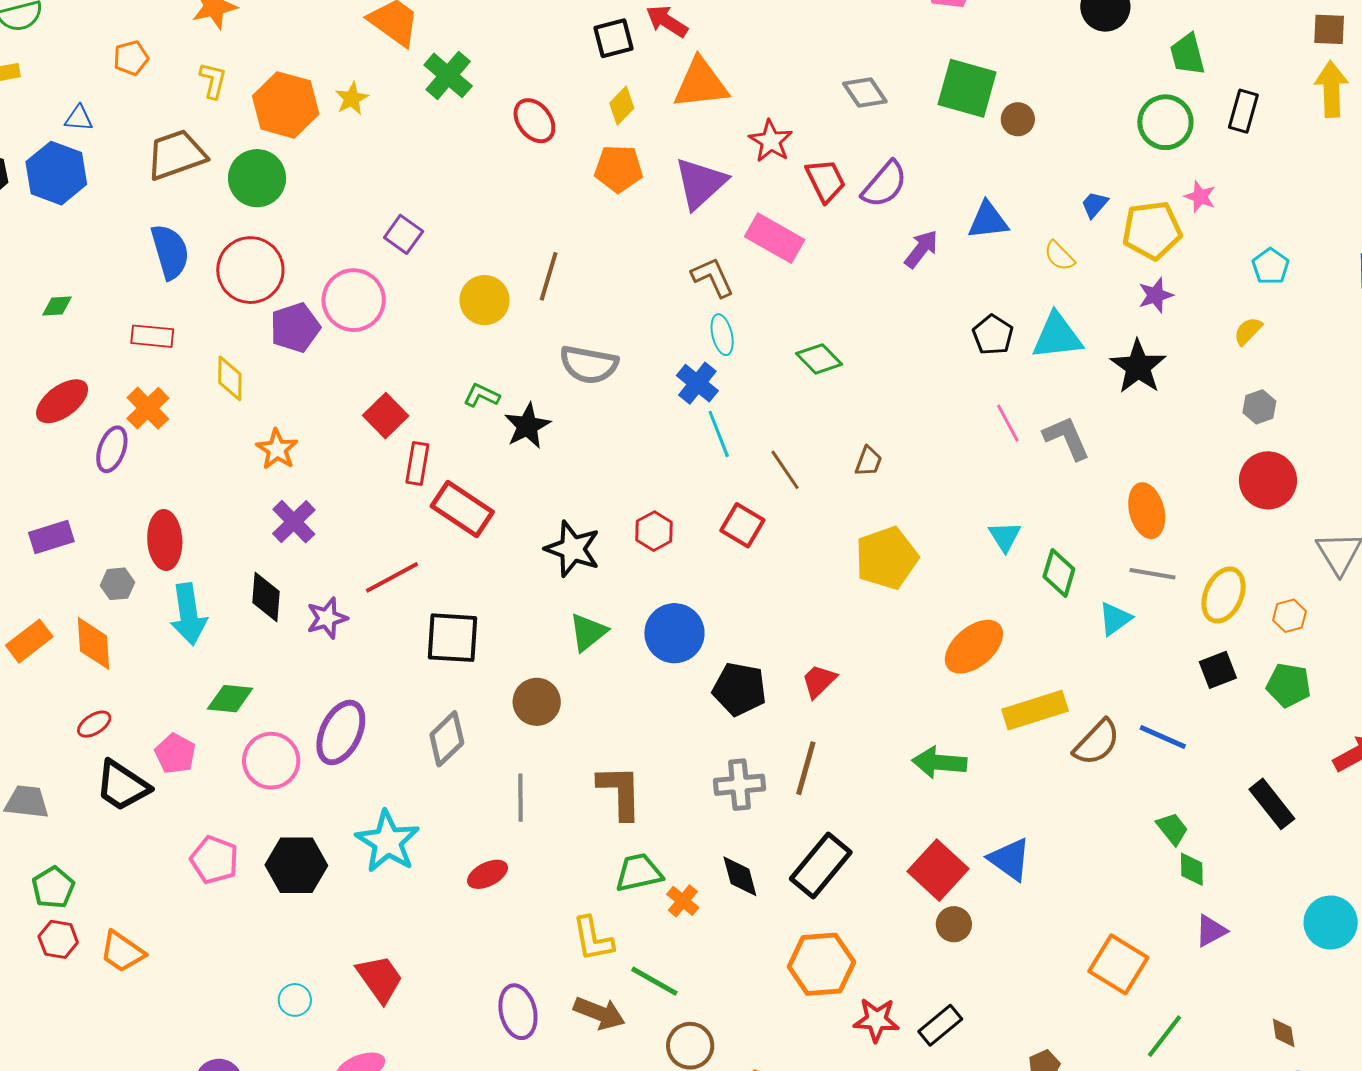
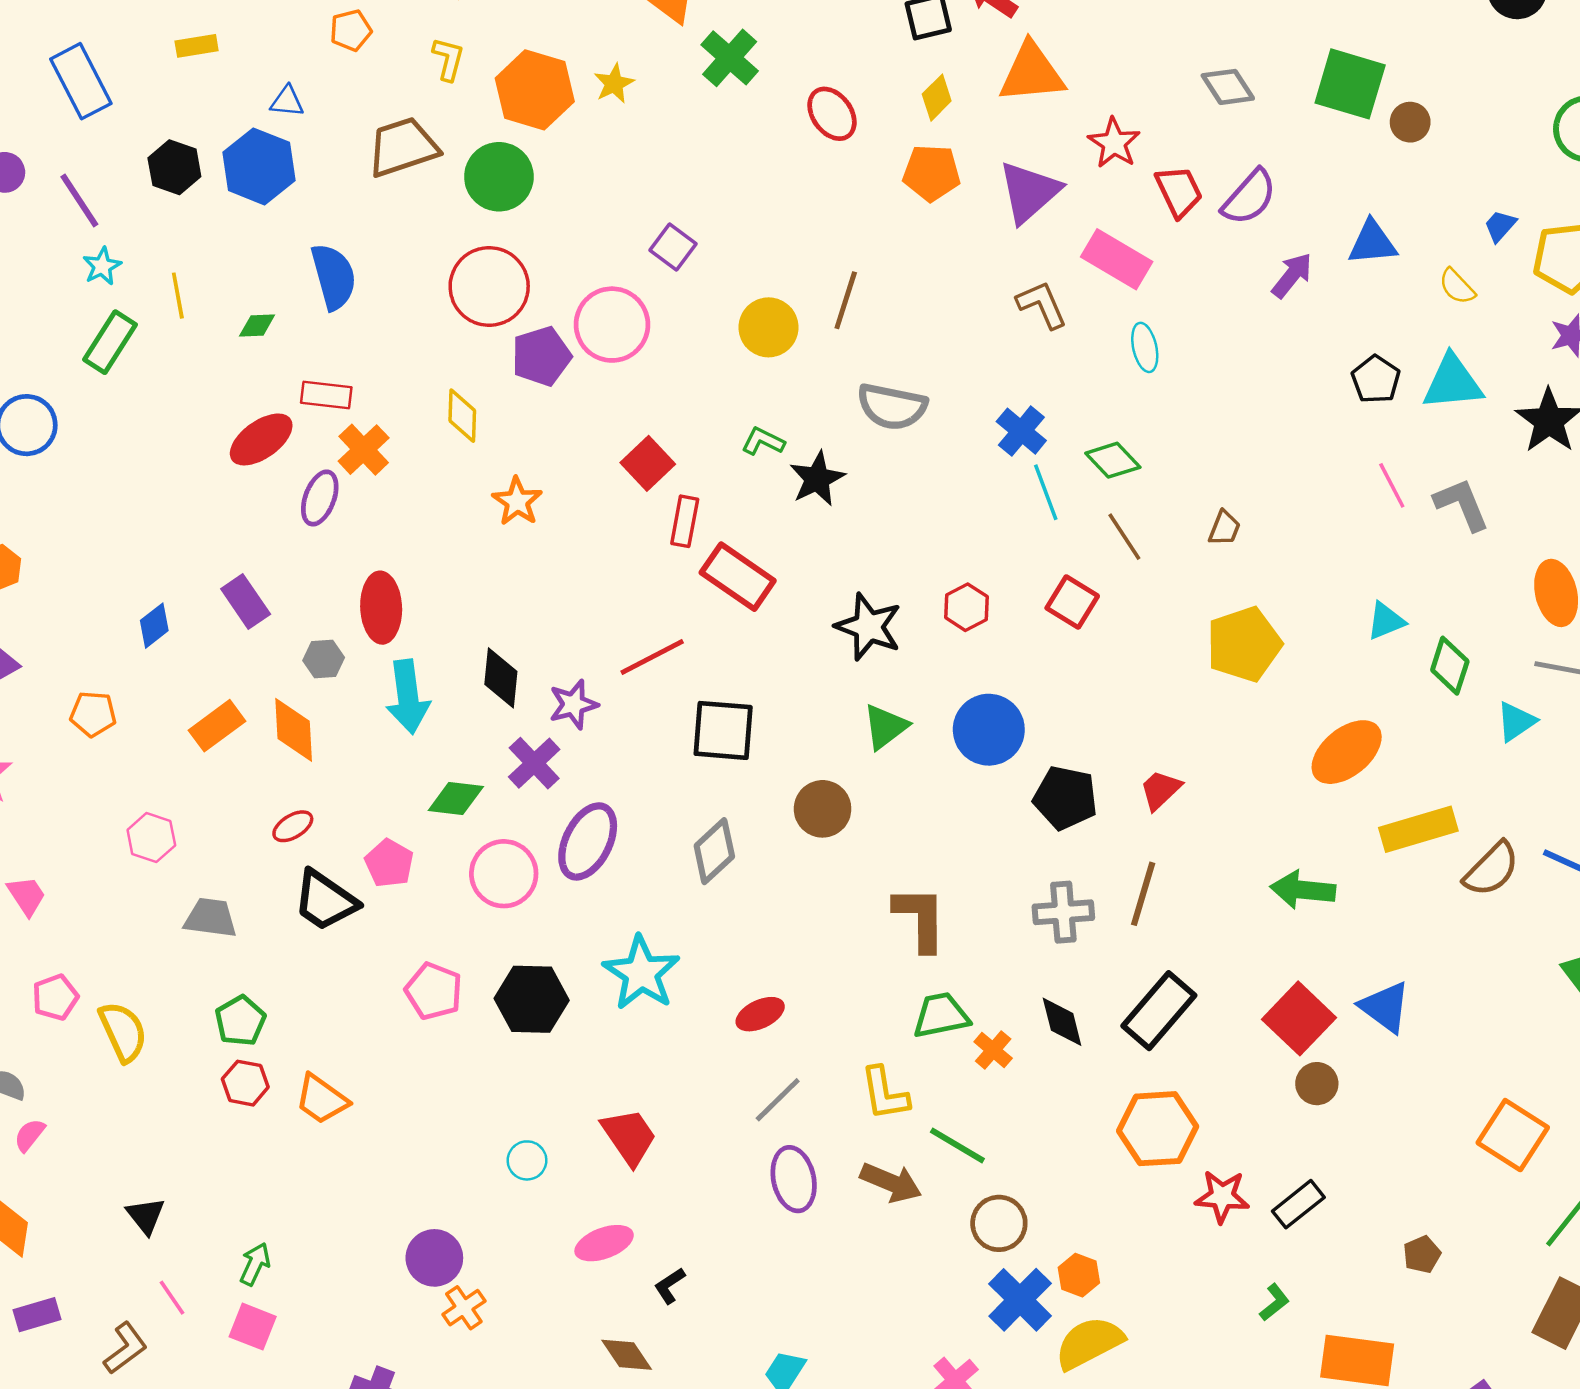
blue semicircle: (170, 252) -> (334, 277), moved
cyan ellipse: (722, 335) -> (1145, 347), moved
red rectangle: (152, 336) -> (326, 395), moved
green diamond: (819, 359) -> (1113, 460), moved
purple cross: (294, 522) -> (534, 763), moved
purple rectangle: (51, 537) -> (246, 602), turned 72
cyan triangle: (1005, 537) -> (1386, 621), turned 39
gray line: (521, 798) -> (778, 1100), moved, turned 45

